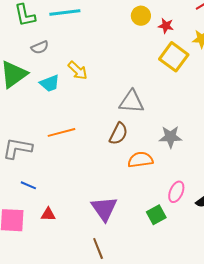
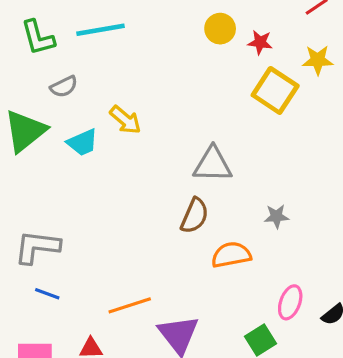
orange line: (61, 132) -> (130, 305), moved
gray star: (170, 137) -> (277, 216), size x0.7
blue line: (28, 185) -> (47, 294), moved

